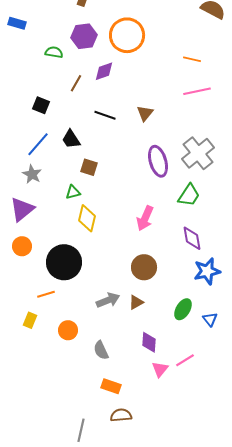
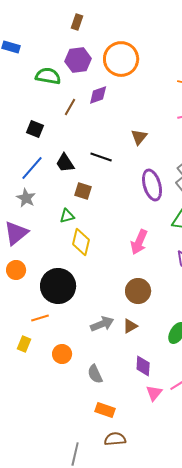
green semicircle: (54, 52) -> (48, 76), size x1.4
black line: (105, 115) -> (101, 157), moved

